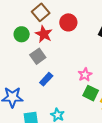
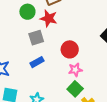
red circle: (68, 22) -> (70, 49), moved
red star: (44, 34) -> (49, 18), turned -30

